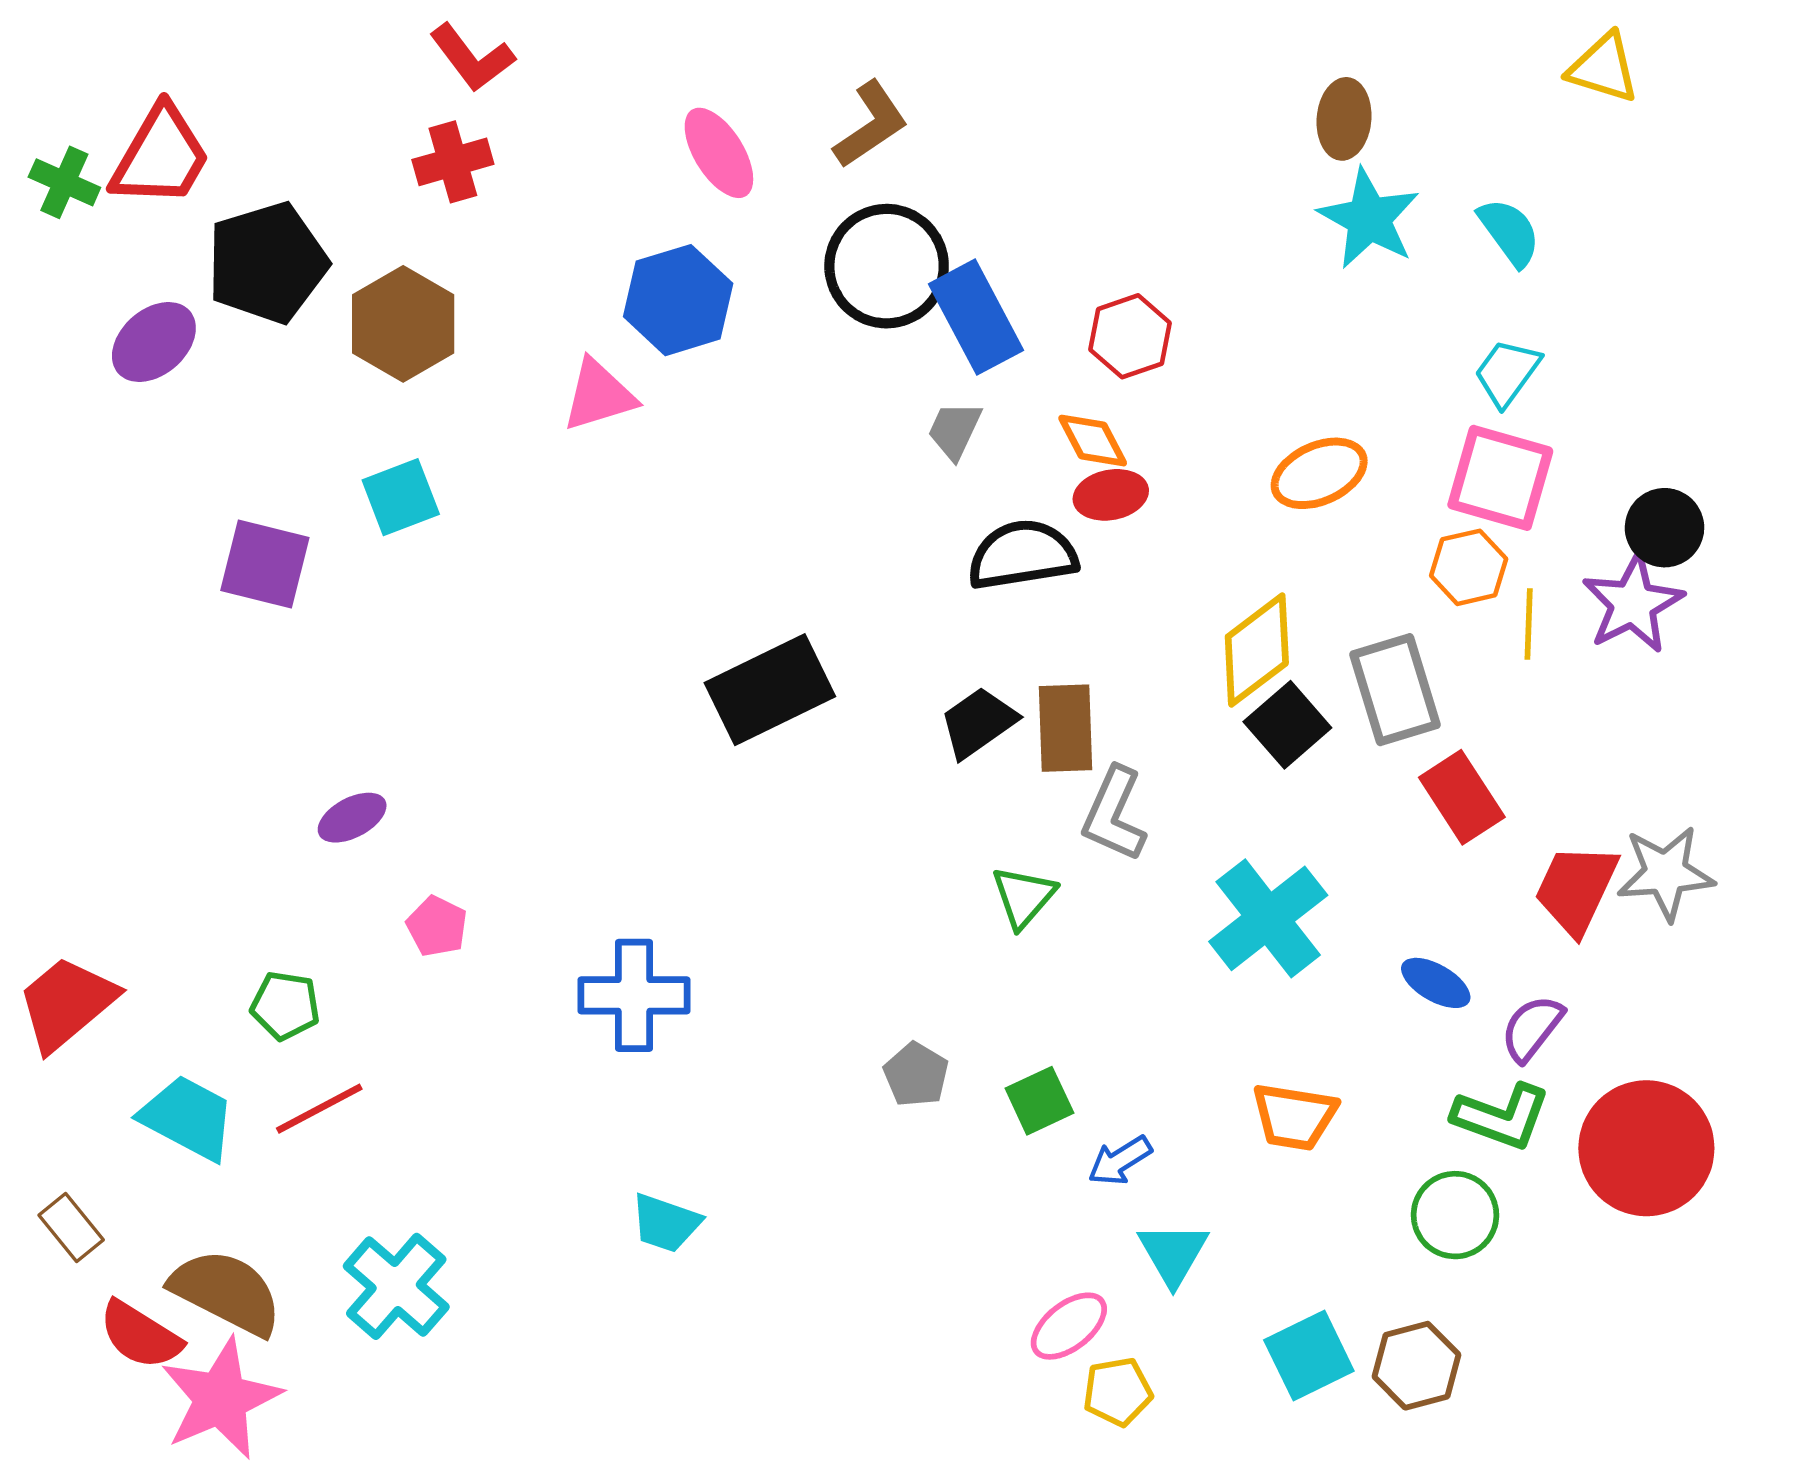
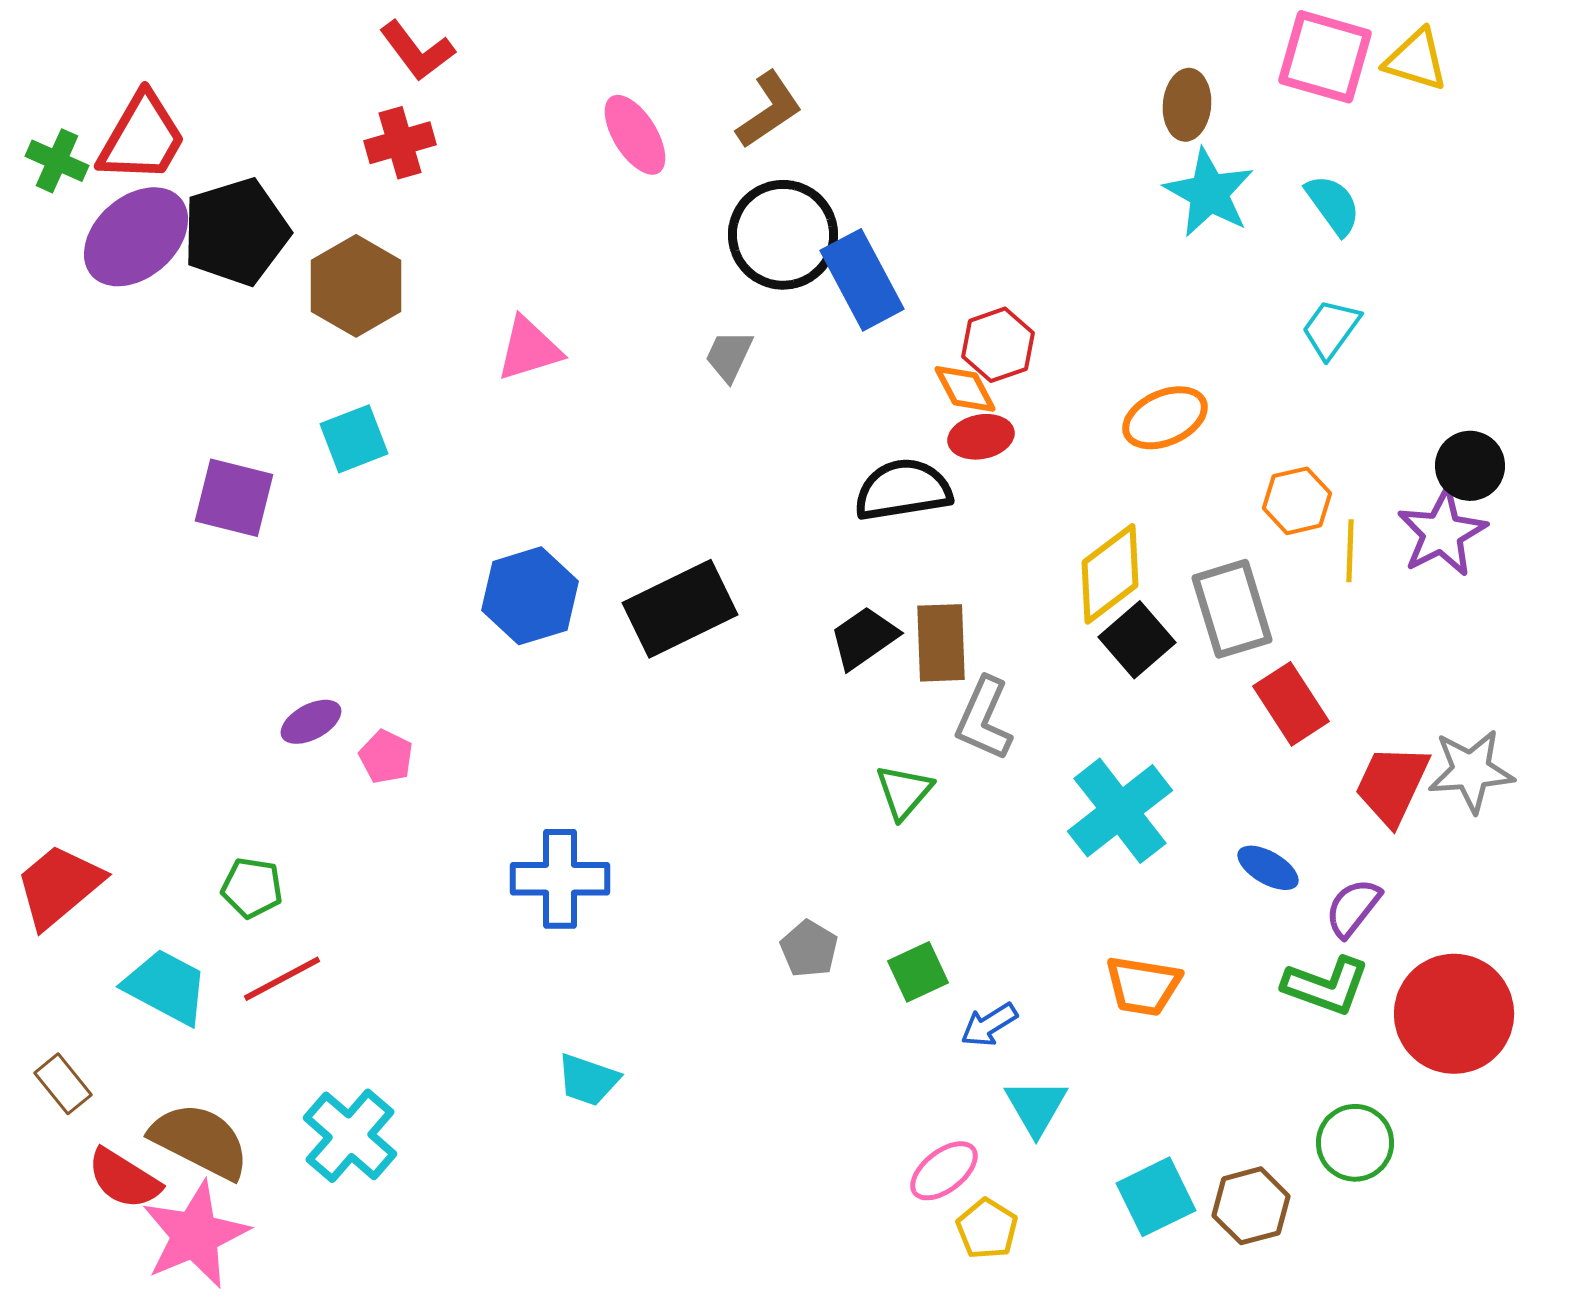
blue hexagon: (678, 300) -> (530, 596), moved
red hexagon: (1130, 336) -> (998, 345), moved
purple ellipse: (154, 342) -> (136, 237), moved, size x1.4
gray trapezoid: (954, 430) -> (729, 356), moved
pink square: (1500, 478) -> (1325, 57), moved
pink pentagon: (437, 926) -> (386, 757), moved
green circle: (1455, 1215) -> (1355, 1143), moved
yellow pentagon: (1118, 1392) -> (987, 1229), turned -30

